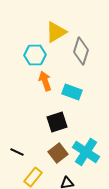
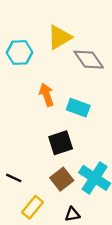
gray diamond: (81, 51) -> (89, 60), turned -52
cyan hexagon: (35, 55) -> (20, 53), moved

